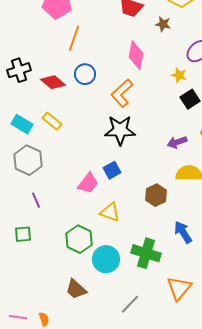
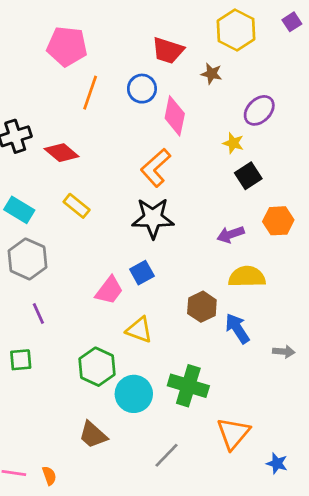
blue circle: (85, 74) -> (142, 89), moved
yellow rectangle: (52, 121) -> (77, 206), moved
blue arrow: (183, 232) -> (237, 328), moved

